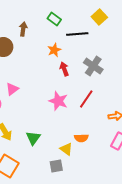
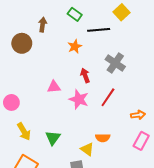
red arrow: (64, 69) -> (85, 75), moved
pink triangle: (12, 89) -> (54, 87), moved, turned 32

